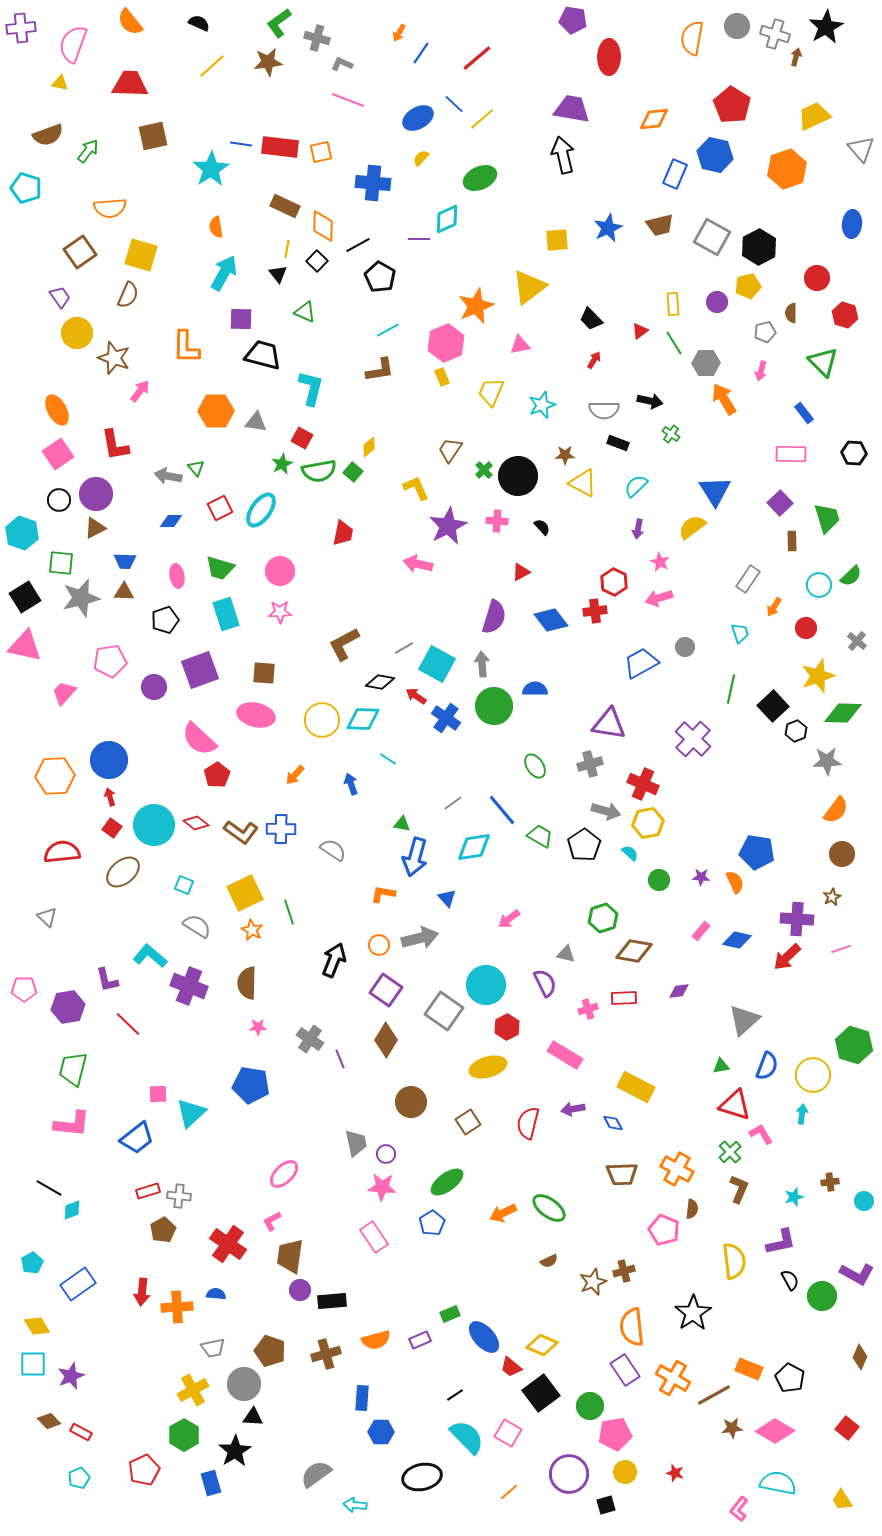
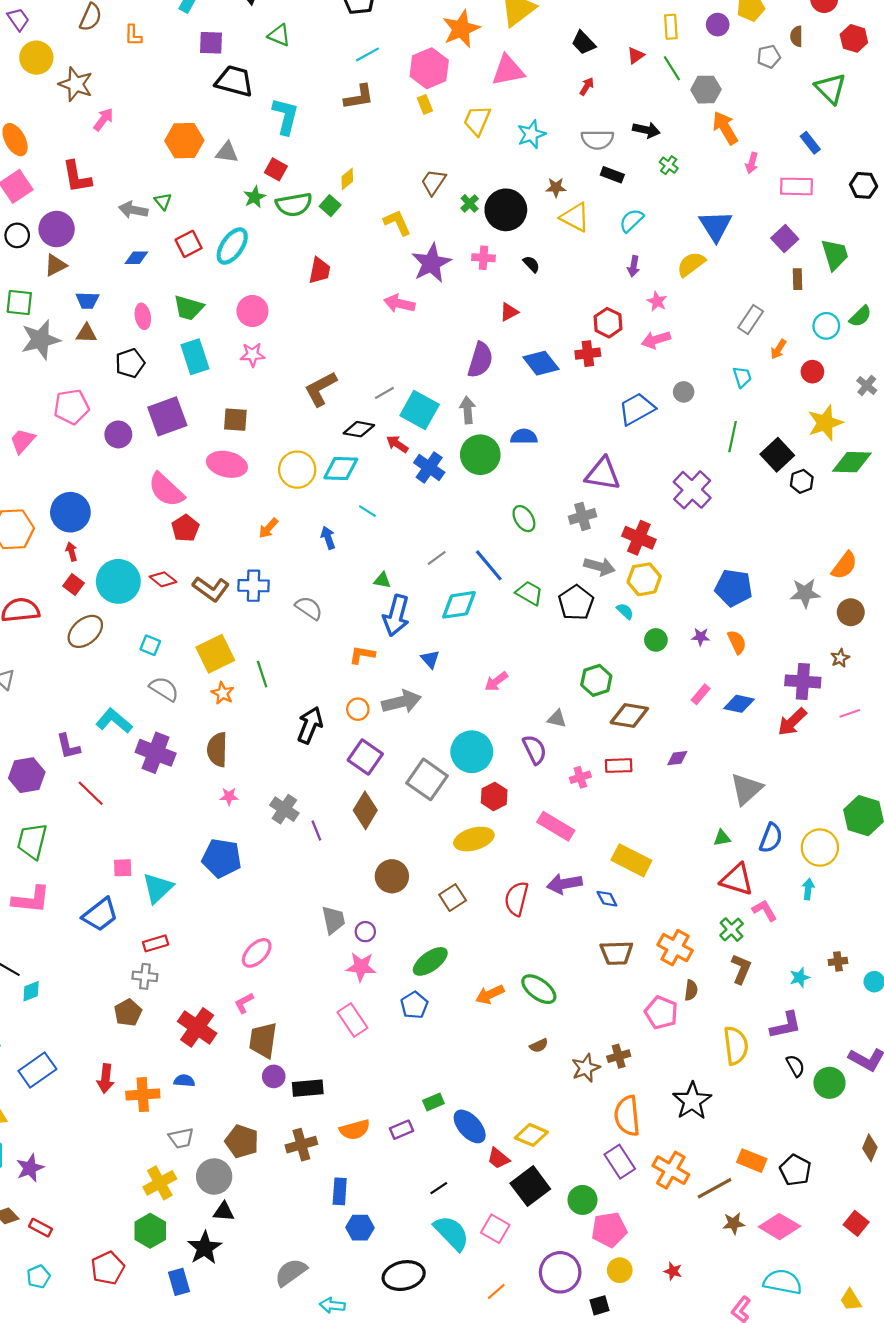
pink triangle: (520, 345) -> (508, 70), size x1.6
orange L-shape: (186, 347) -> (133, 35), moved, size x0.6
pink arrow: (761, 371) -> (752, 163), moved
gray star: (827, 761) -> (805, 593), moved
blue pentagon: (757, 852) -> (734, 588), moved
purple arrow: (573, 1109) -> (564, 884), size x1.4
red rectangle: (148, 1191) -> (156, 943), moved

